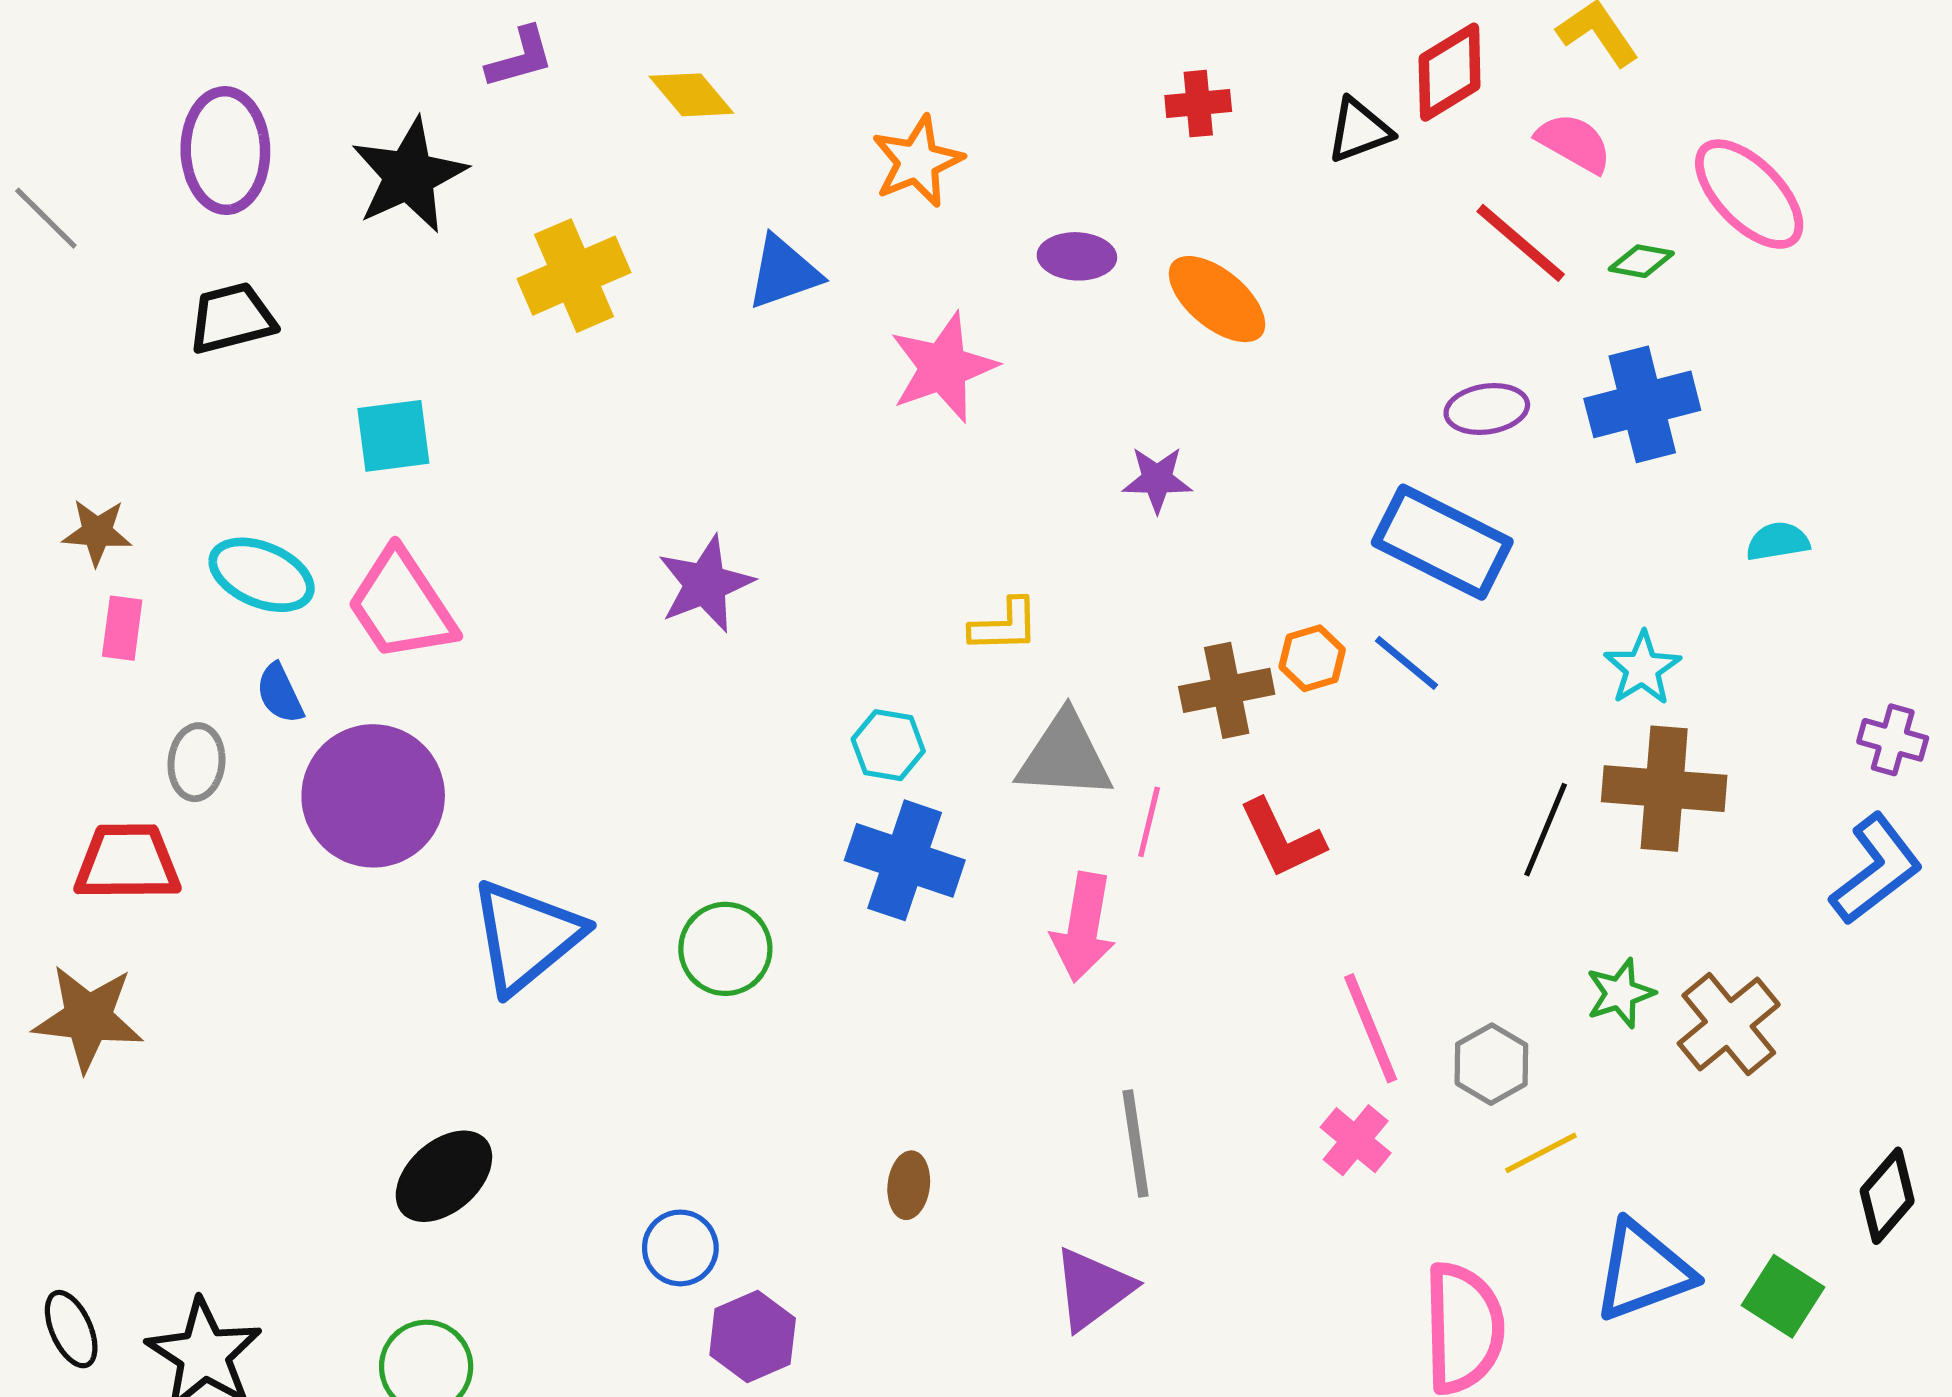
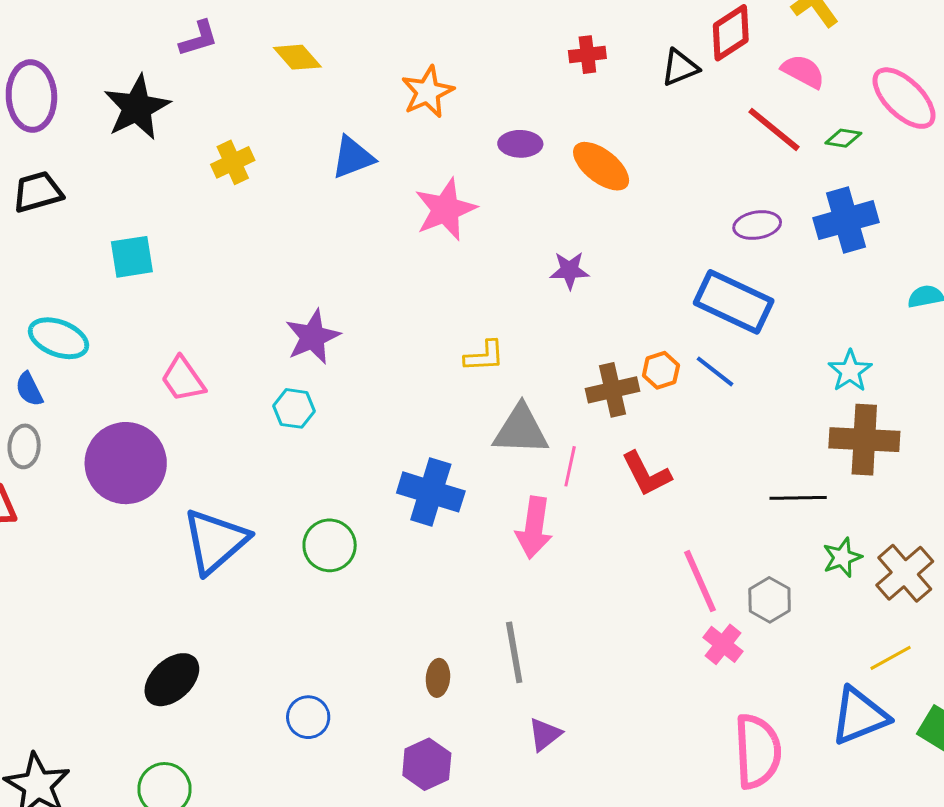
yellow cross: (574, 276) -> (233, 162), size x0.7
pink trapezoid: (402, 605) -> (183, 379), moved, size x0.7
blue semicircle: (280, 693) -> (29, 389), moved
cyan hexagon: (888, 745) -> (294, 408), moved
black line: (1546, 830) -> (798, 498), moved, turned 68
pink cross: (1356, 1140) -> (723, 644), moved
gray line: (1136, 1143) -> (514, 652), moved
yellow line: (1541, 1153) -> (891, 658), moved
purple triangle: (1093, 1289) -> (545, 734), size x0.7
purple hexagon: (753, 1337) -> (427, 764), moved

